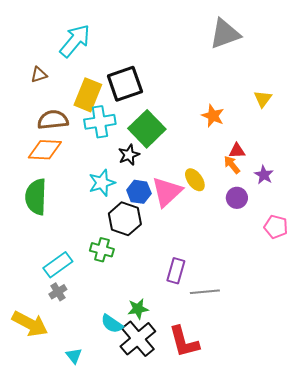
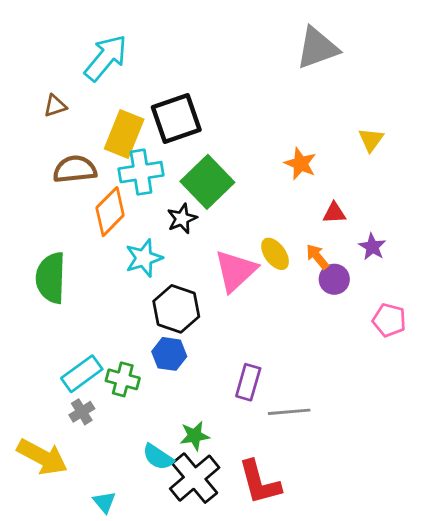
orange diamond: (45, 150) -> (110, 212), moved, turned -48
orange arrow: (232, 165) -> (317, 257), moved
blue hexagon: (139, 192) -> (169, 354), moved
green cross: (102, 250) -> (123, 379), moved

